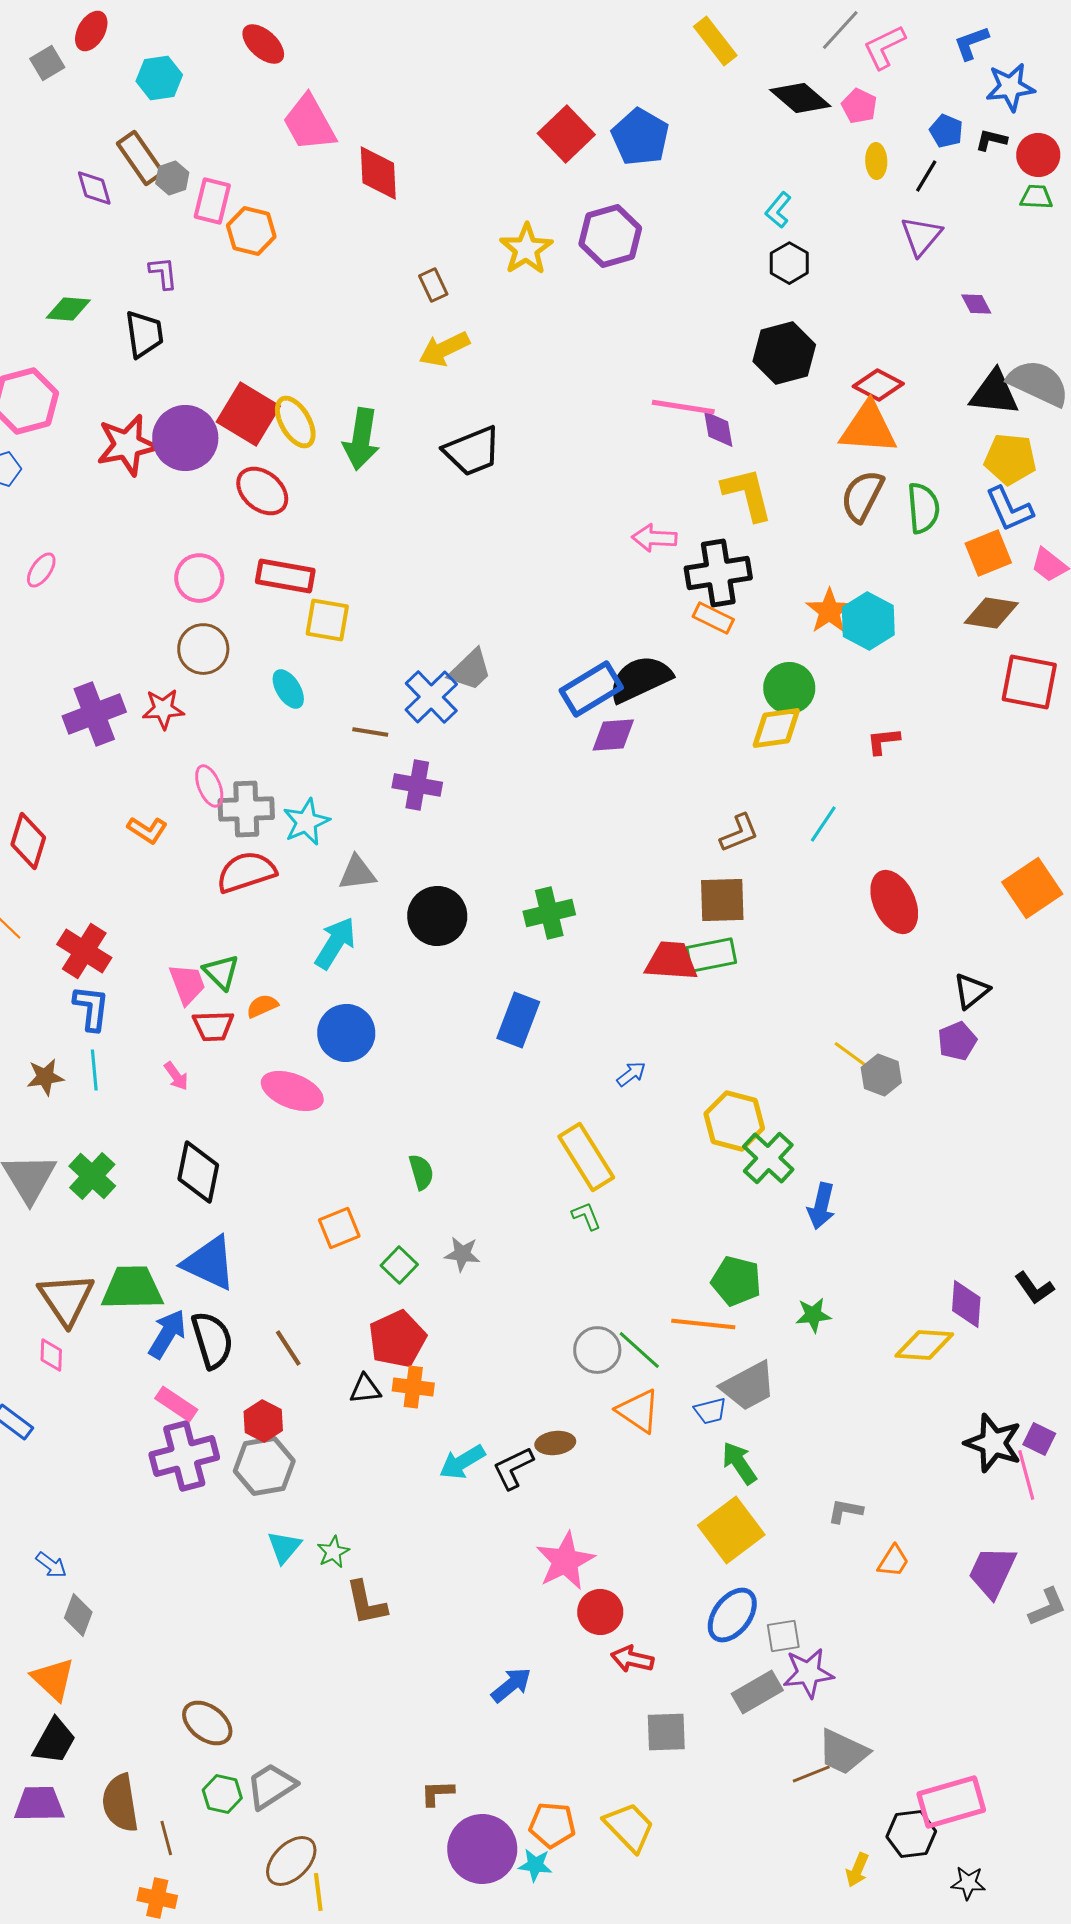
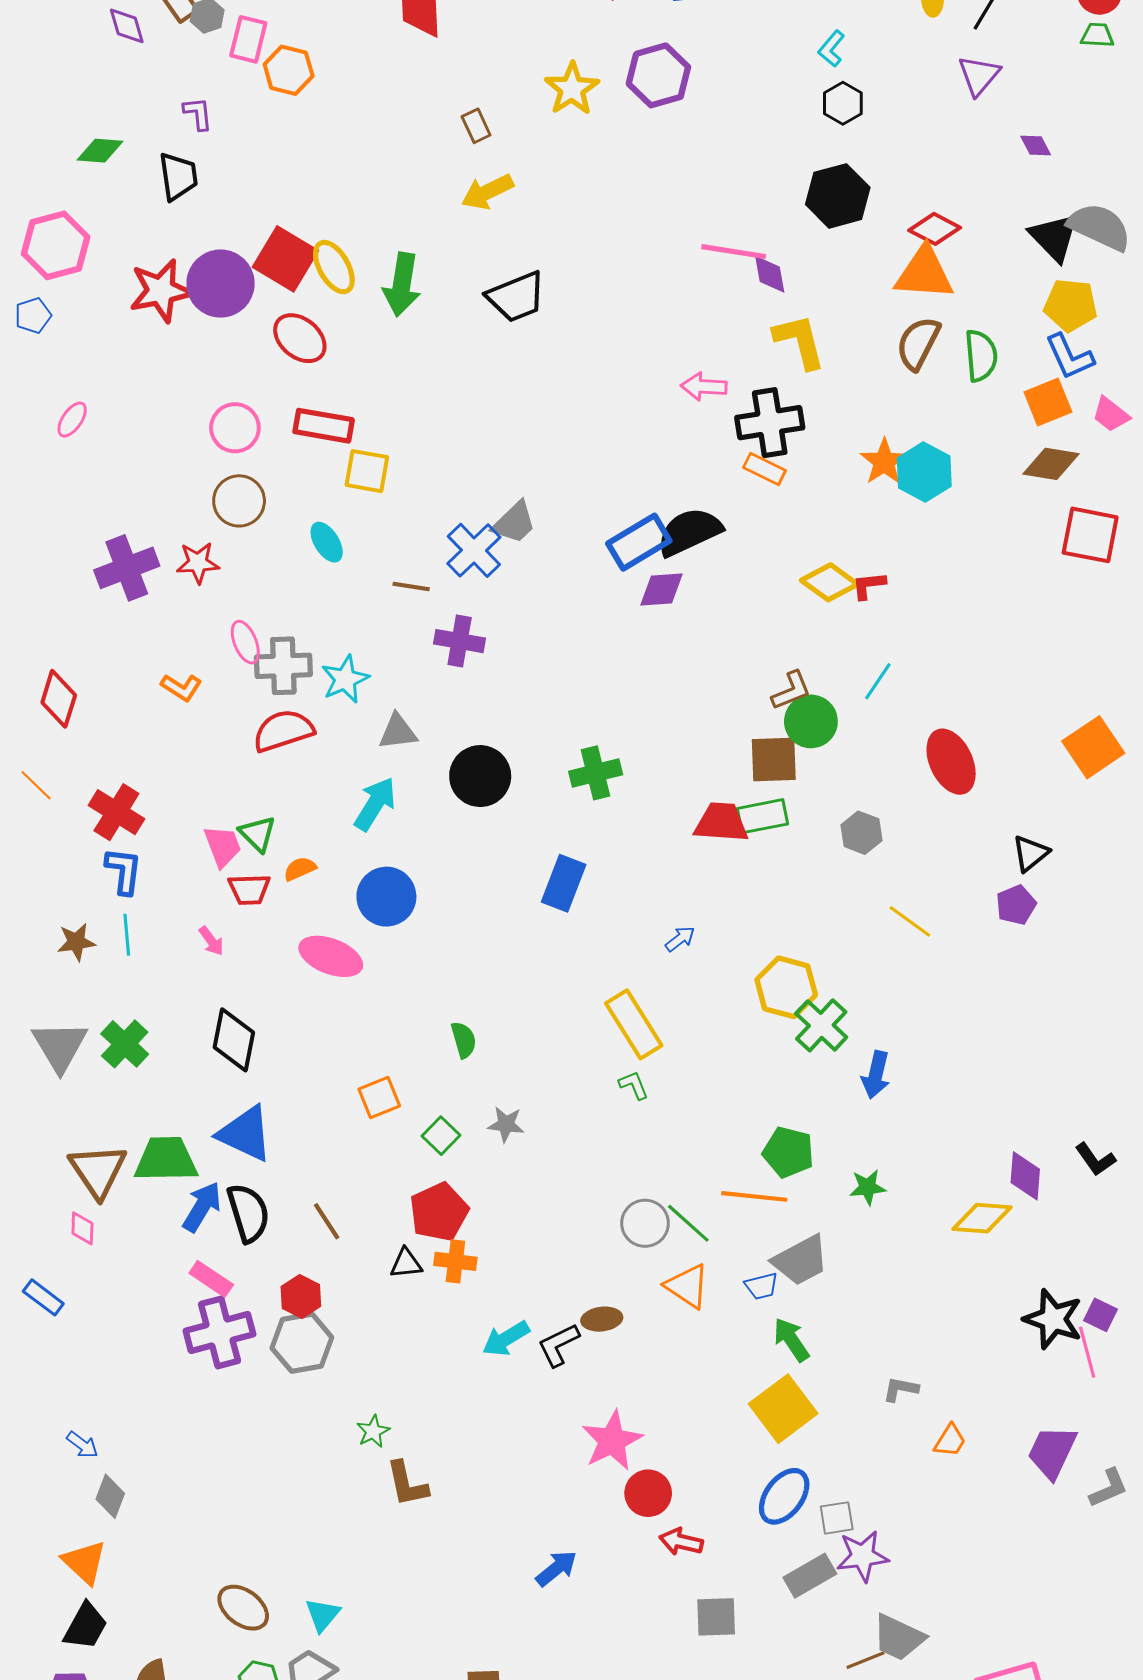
black triangle: (994, 393) -> (1054, 237), turned 40
green circle: (789, 688) -> (811, 721), moved
yellow diamond: (776, 728) -> (829, 582), turned 44
red L-shape: (883, 741) -> (869, 585), moved
gray hexagon: (881, 1075) -> (861, 833), moved
cyan triangle: (284, 1547) -> (323, 1615), moved

